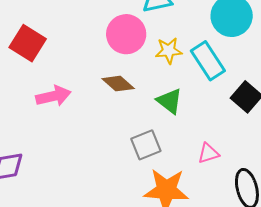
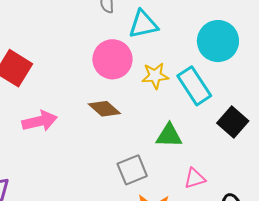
green triangle: (170, 101) -> (169, 136), moved, turned -36

